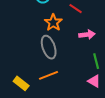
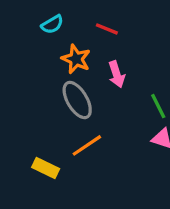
pink arrow: (87, 35) -> (117, 74), moved, turned 91

